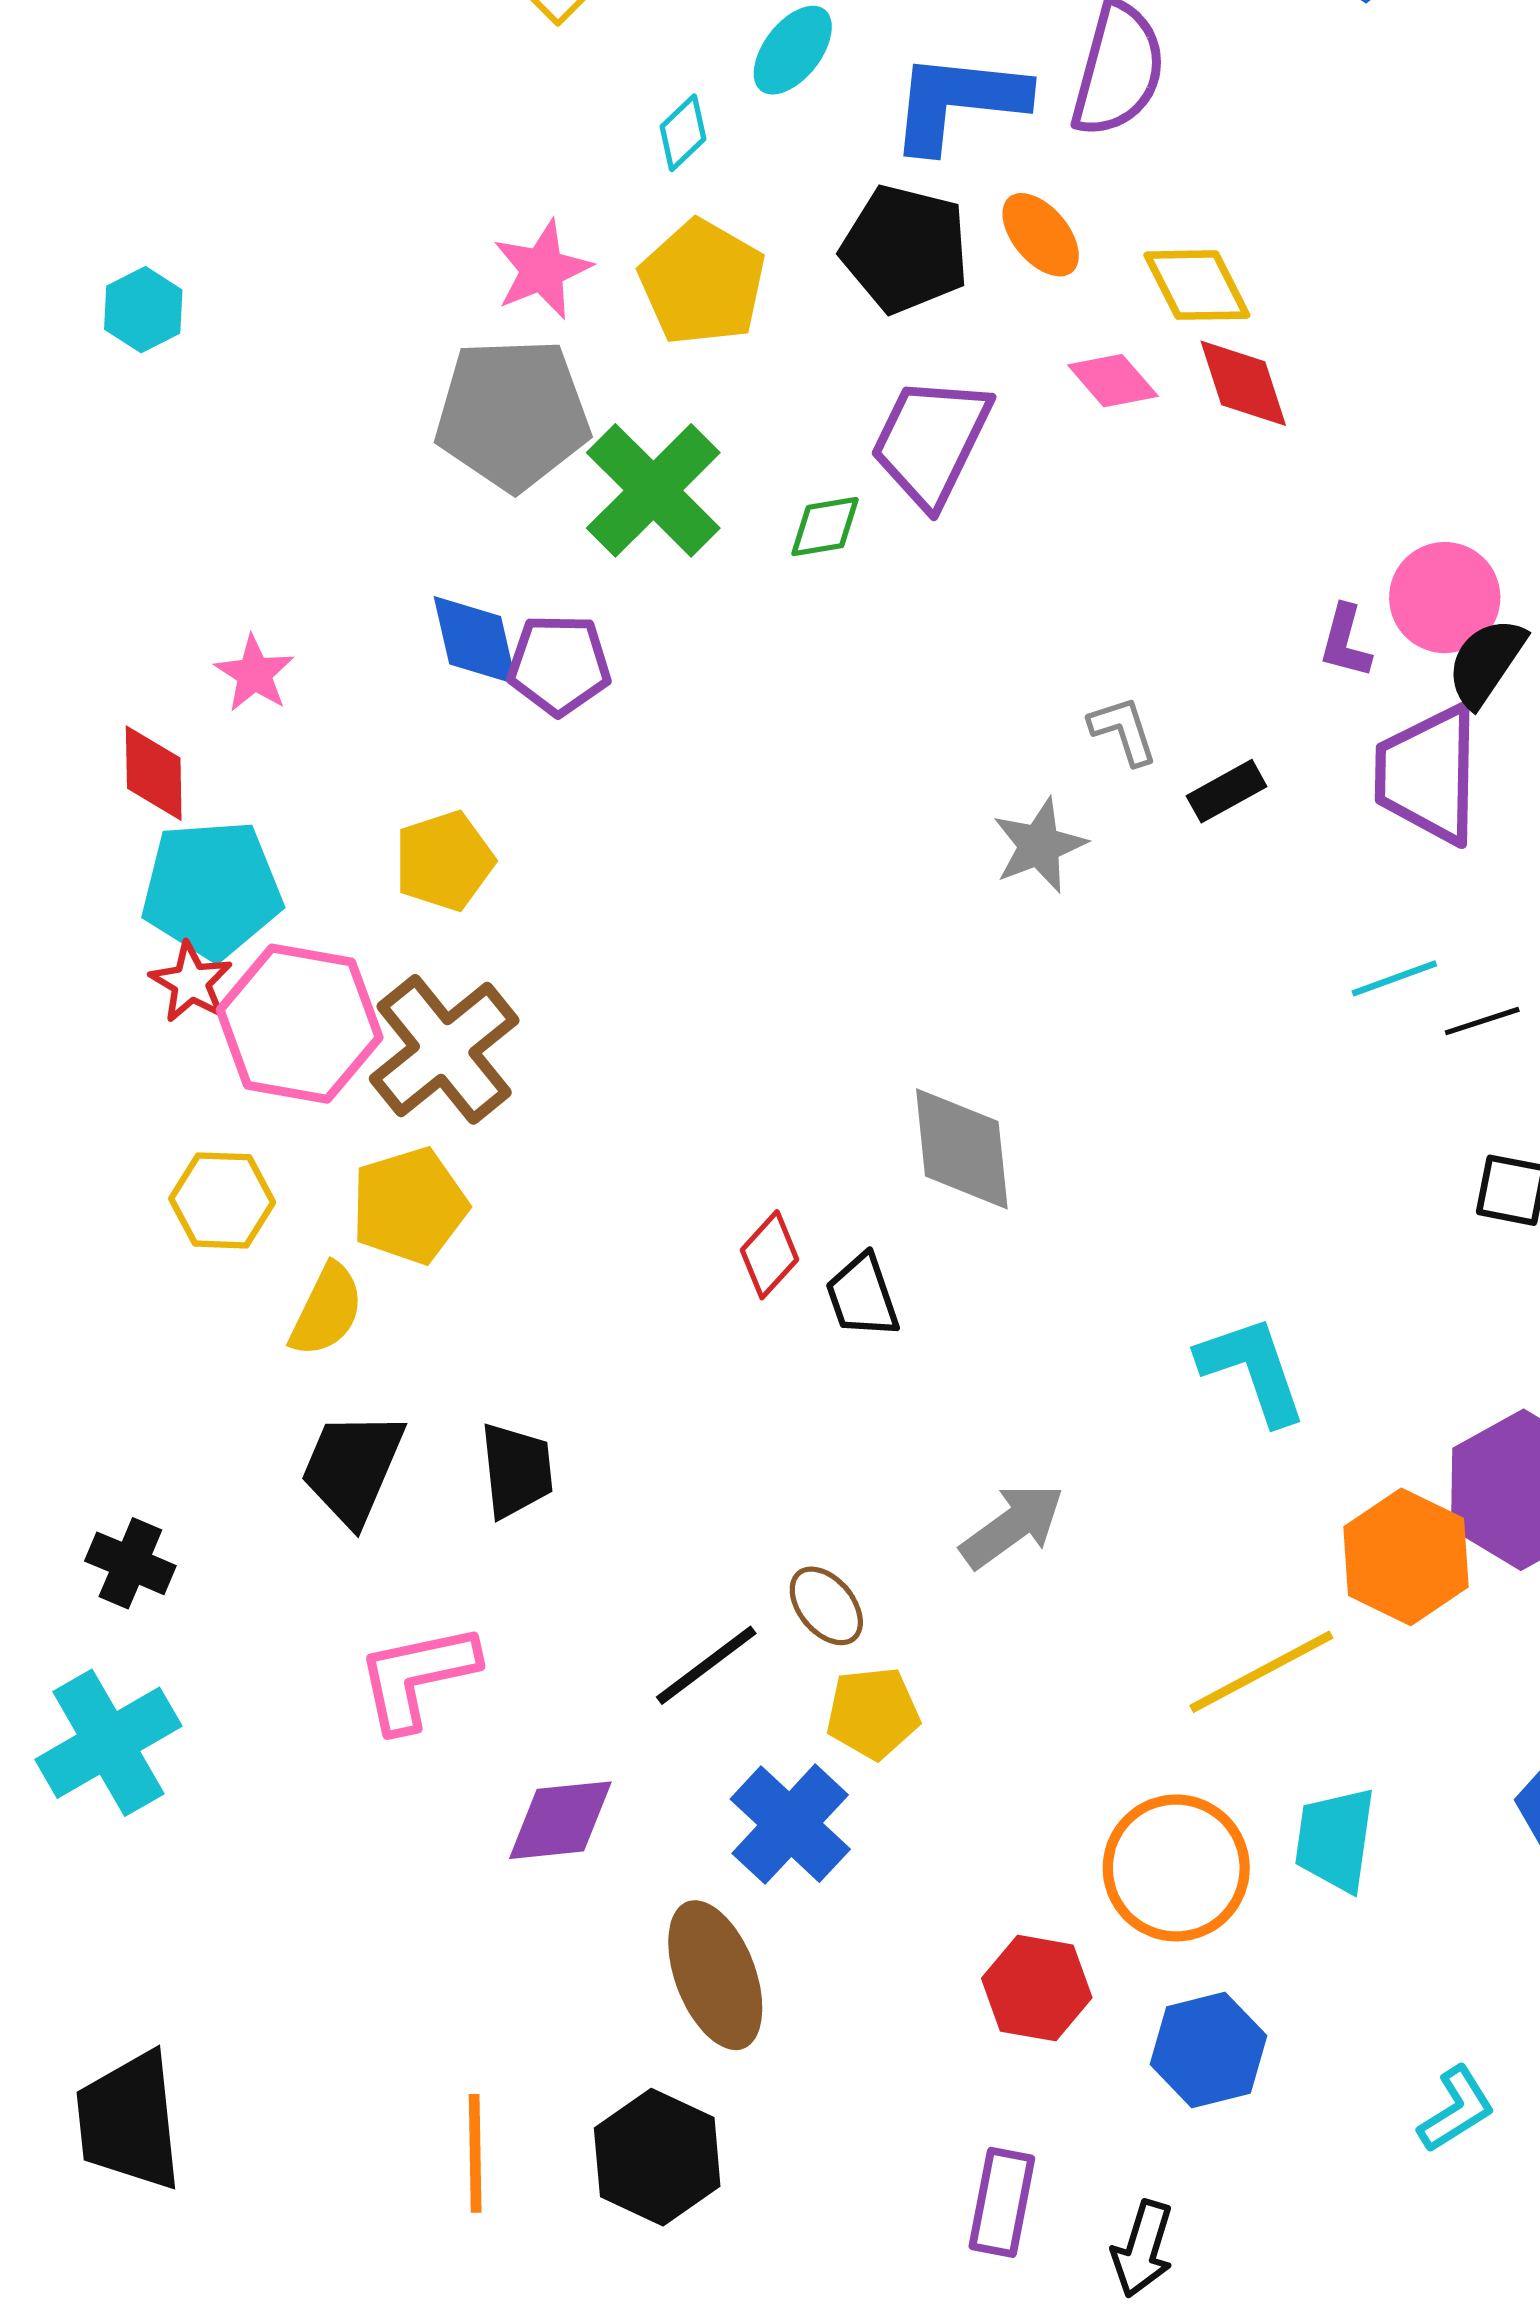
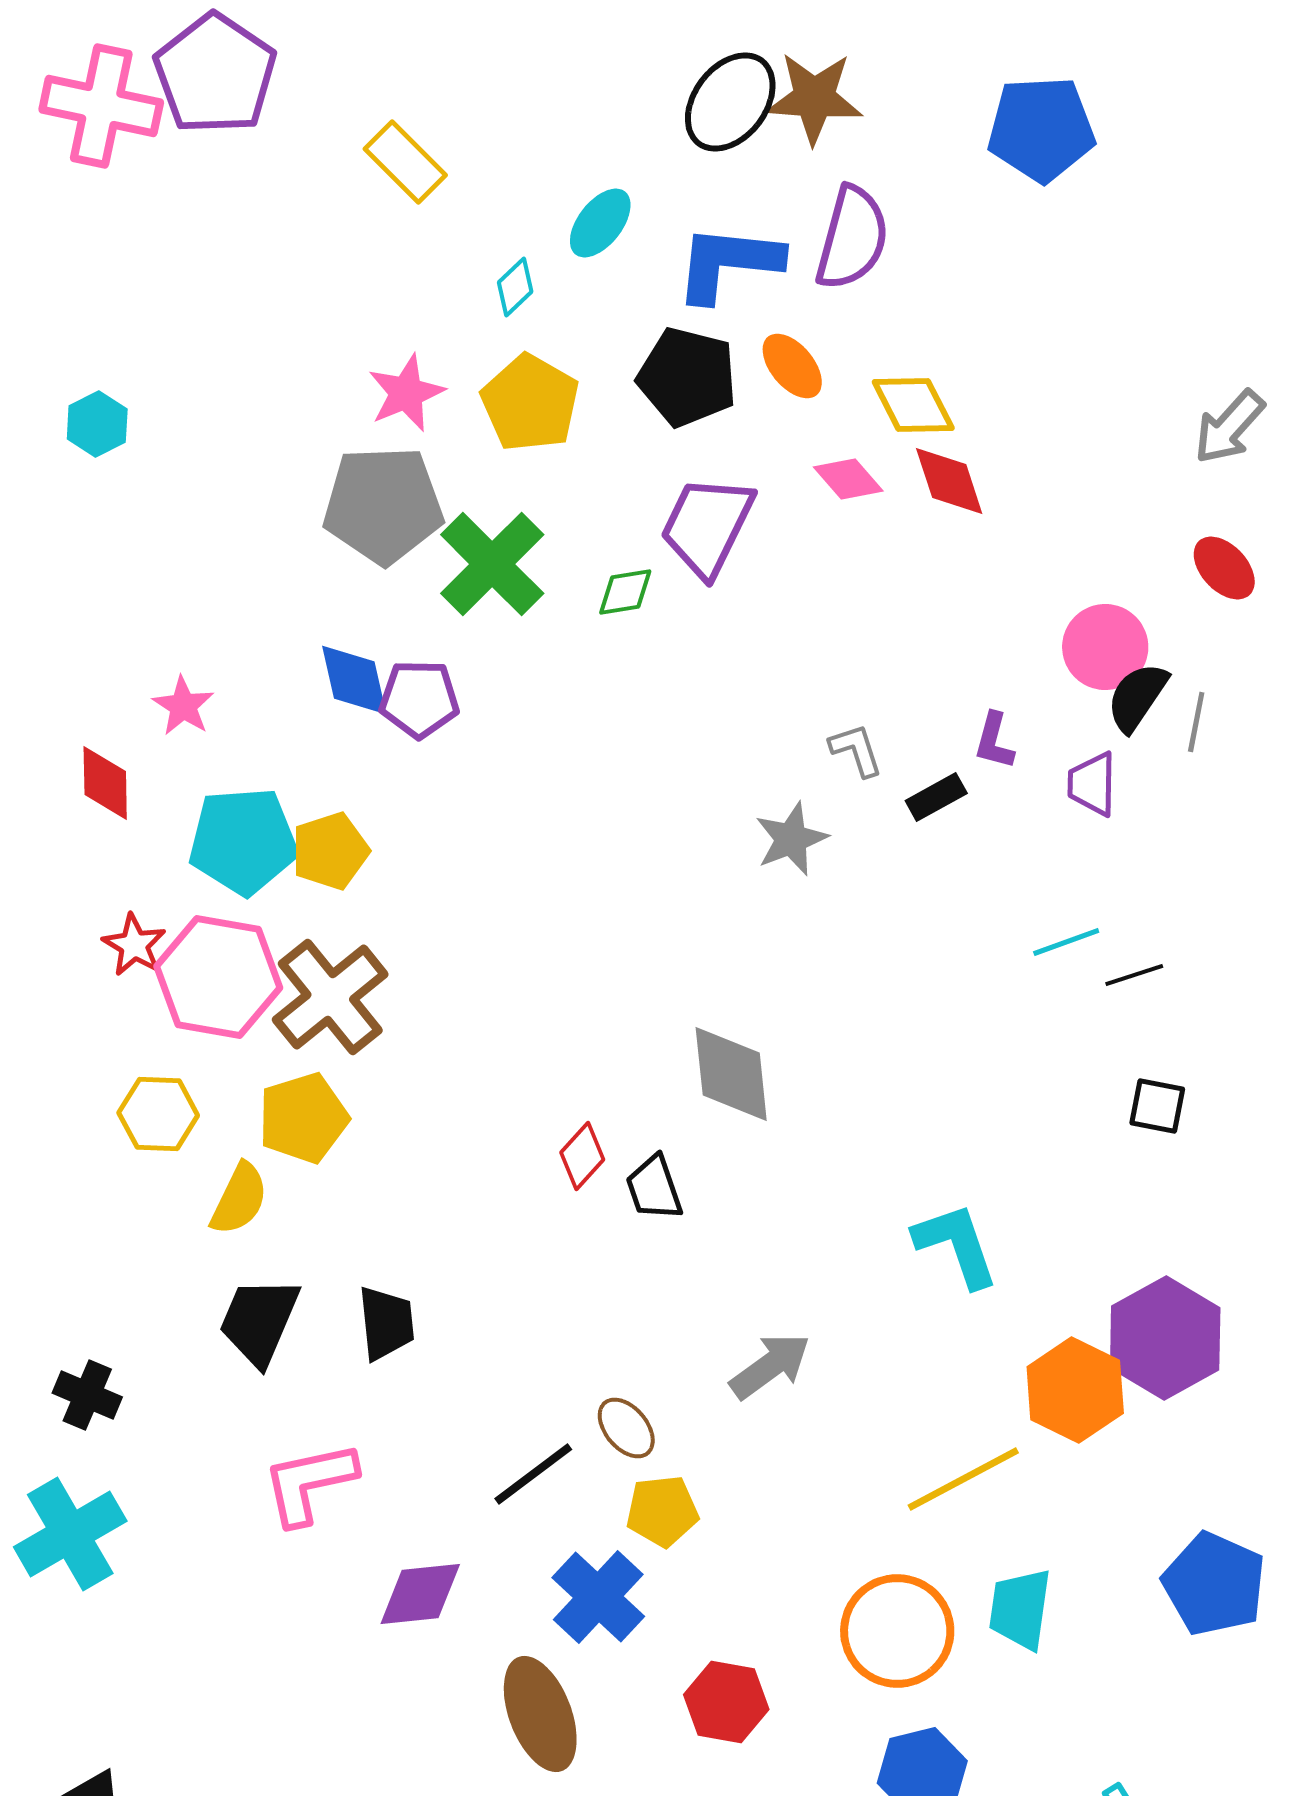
purple L-shape: (1345, 641) -> (994, 741), moved
purple trapezoid: (1428, 774) -> (1092, 784), size x0.6
cyan pentagon: (212, 889) -> (243, 841), moved
red hexagon: (1037, 1988) -> (726, 1702), moved

